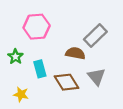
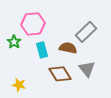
green star: (15, 57) -> (14, 42), moved
cyan rectangle: (40, 69) -> (42, 50), moved

